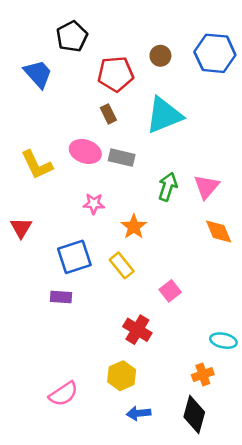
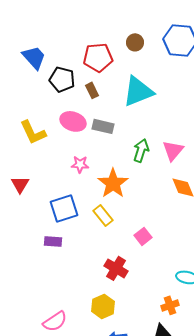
black pentagon: (72, 36) -> (62, 79), moved, turned -30
orange star: (134, 227) -> (113, 183), size x1.4

